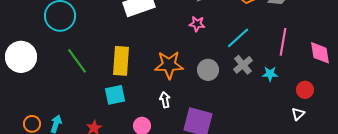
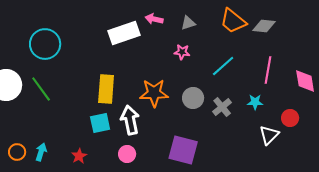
green line: (77, 61) -> (41, 89), moved
gray cross: (243, 65) -> (222, 107), moved
white arrow: (165, 100) -> (130, 120), moved, size x1.8
white triangle: (298, 114) -> (269, 135), moved, size x1.5

